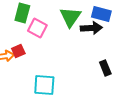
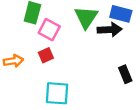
red square: (18, 51) -> (46, 55), moved

